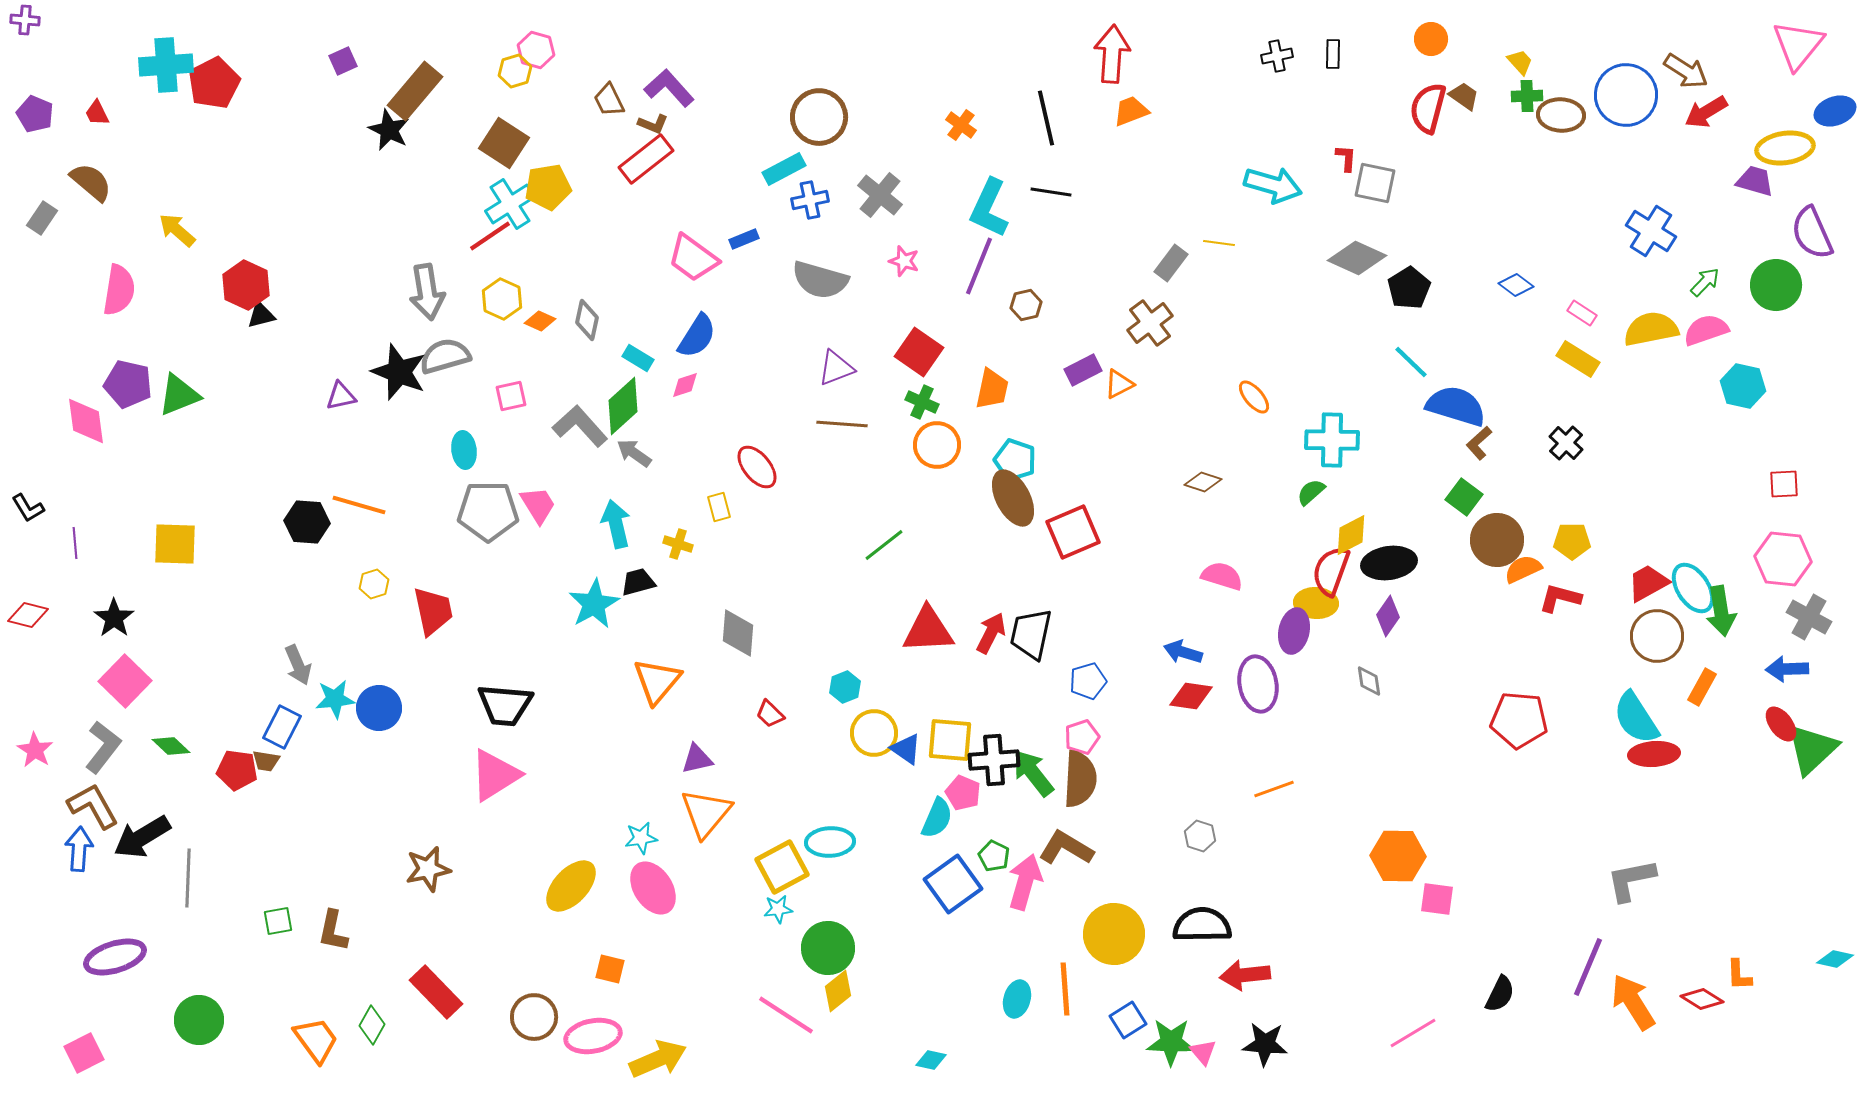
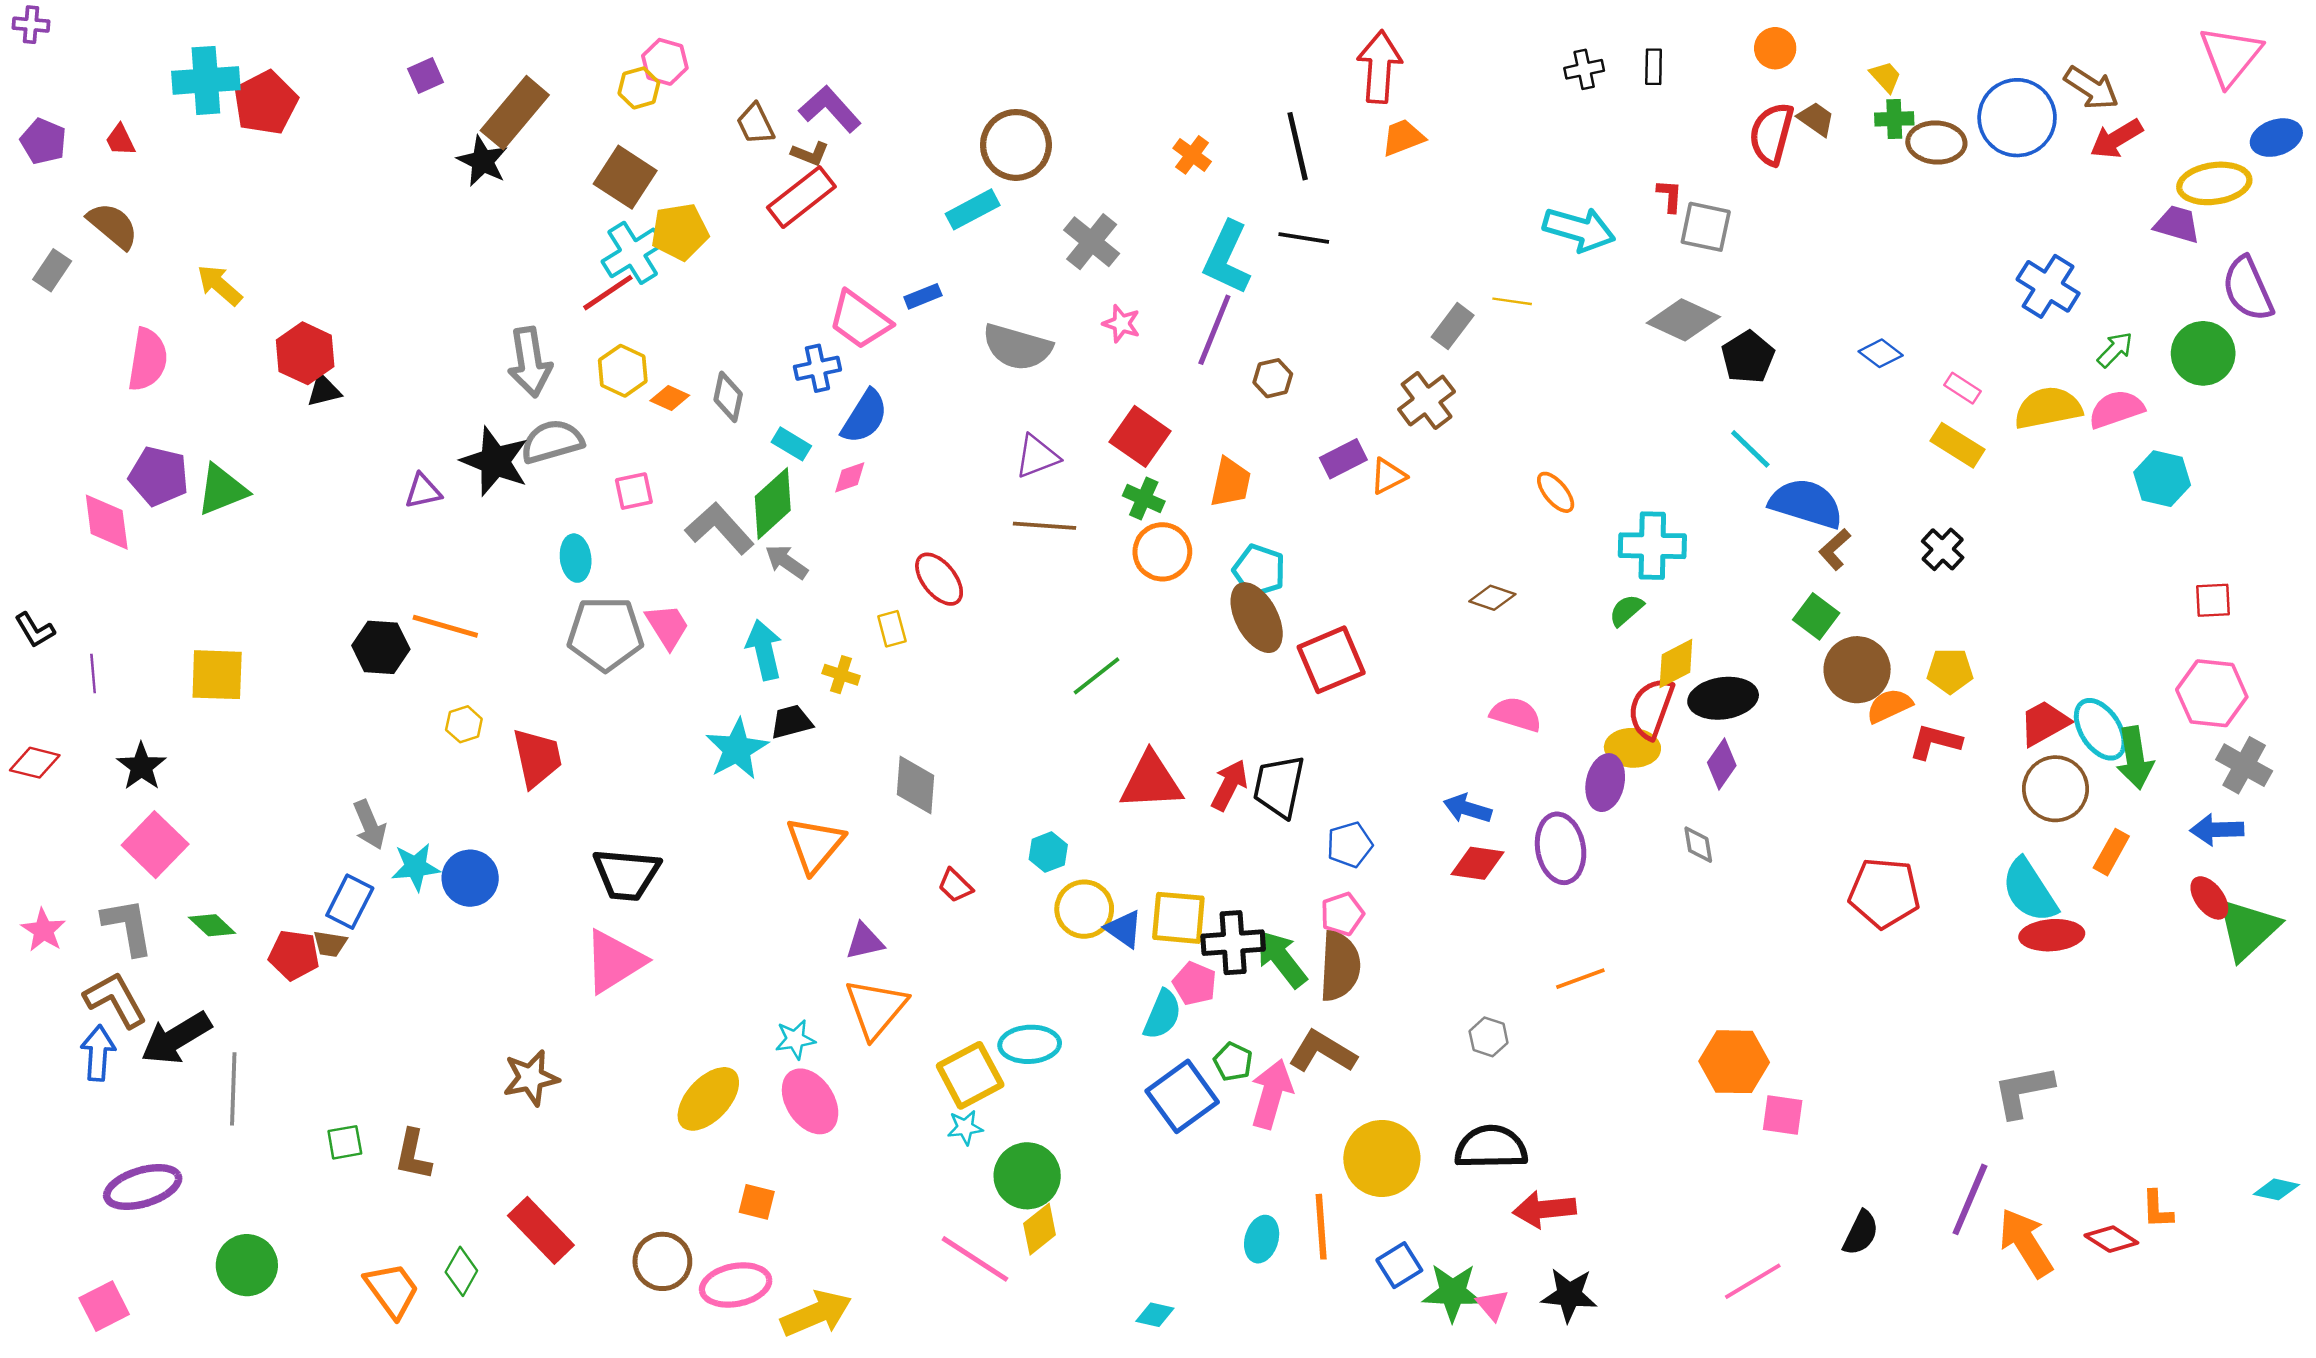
blue cross: (810, 200) -> (817, 368), moved
gray L-shape: (103, 747) -> (128, 926), turned -48

